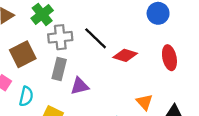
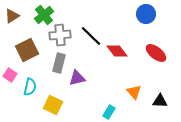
red diamond: (125, 55) -> (117, 51), turned 35
red ellipse: (169, 58) -> (156, 53), turned -40

